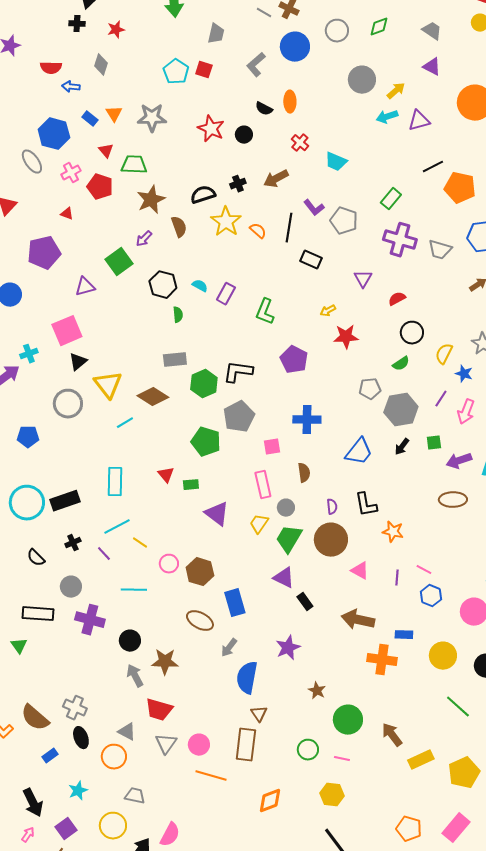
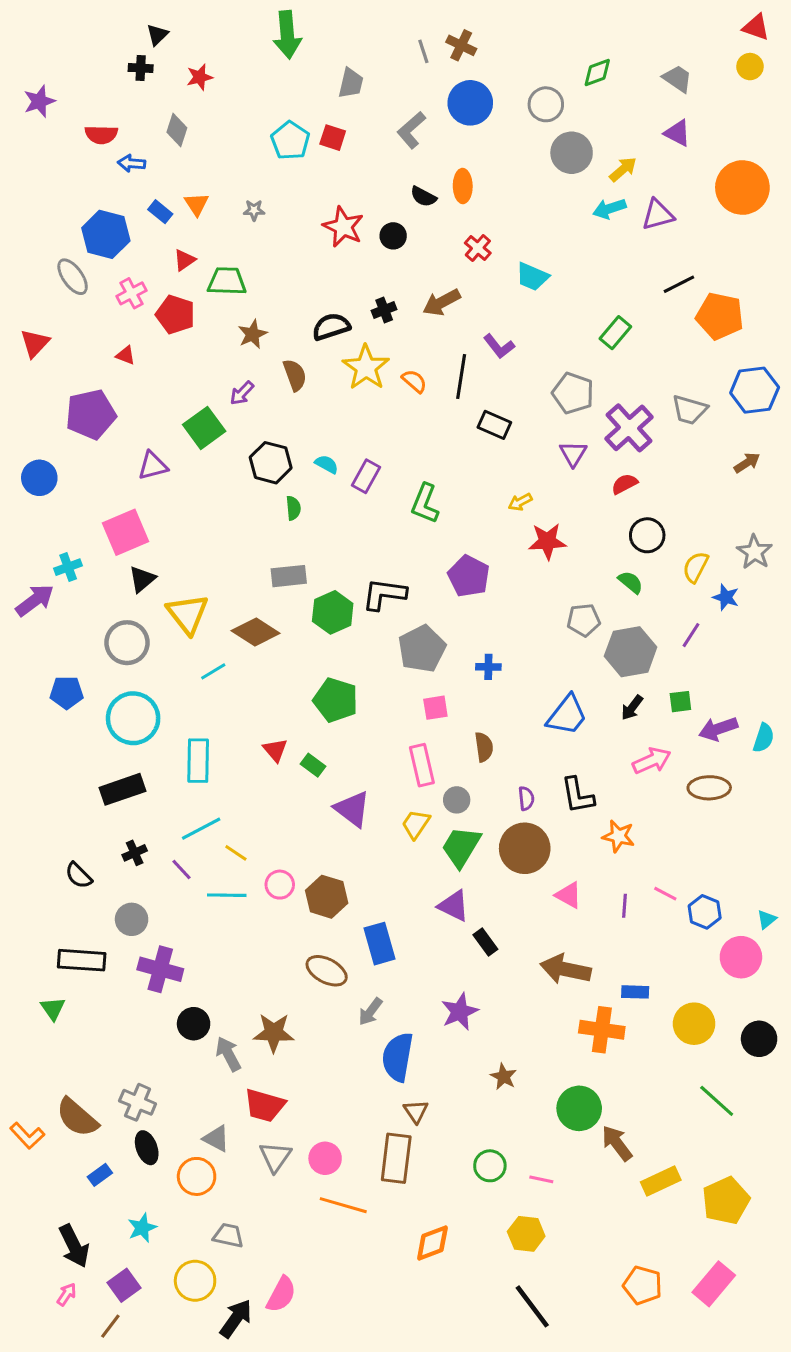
gray line: (264, 13) -> (423, 51), turned 42
gray circle: (337, 31) -> (546, 104), moved
gray star: (152, 118) -> (254, 210), size x0.5
red triangle: (106, 151) -> (184, 260), turned 35
brown star: (151, 200) -> (253, 334), size x0.7
gray pentagon: (344, 221) -> (573, 393), moved
purple cross: (400, 240) -> (629, 428), moved, turned 32
green semicircle: (401, 364) -> (631, 582), turned -108
pink arrow: (466, 412) -> (652, 761), moved, turned -135
gray pentagon: (239, 417) -> (422, 649), moved
blue cross: (307, 420) -> (488, 667), size x0.6
green rectangle: (191, 485) -> (313, 765), turned 42
cyan circle: (27, 503) -> (133, 718), moved
cyan line: (134, 590) -> (227, 895), moved
blue hexagon: (431, 596) -> (705, 912), moved
black circle: (130, 641) -> (194, 1024), moved
green circle: (348, 720) -> (579, 1108), moved

